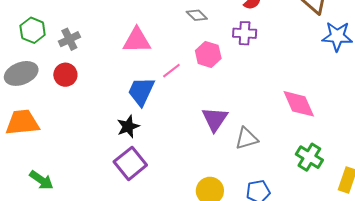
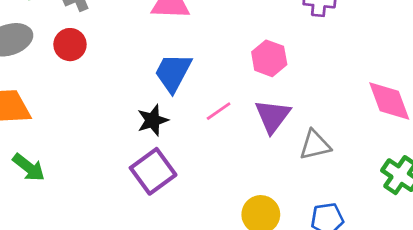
pink hexagon: (208, 54) -> (269, 58), moved
pink line: (171, 71) -> (219, 111), moved
green arrow: (41, 180) -> (29, 167), moved

